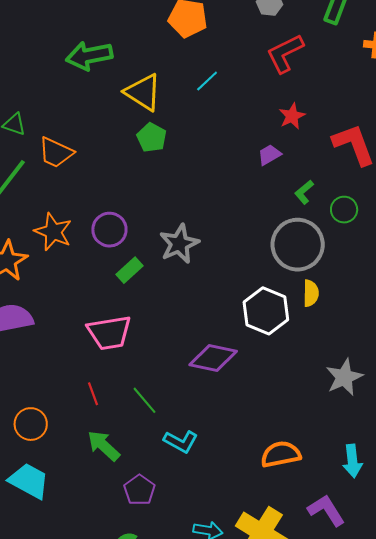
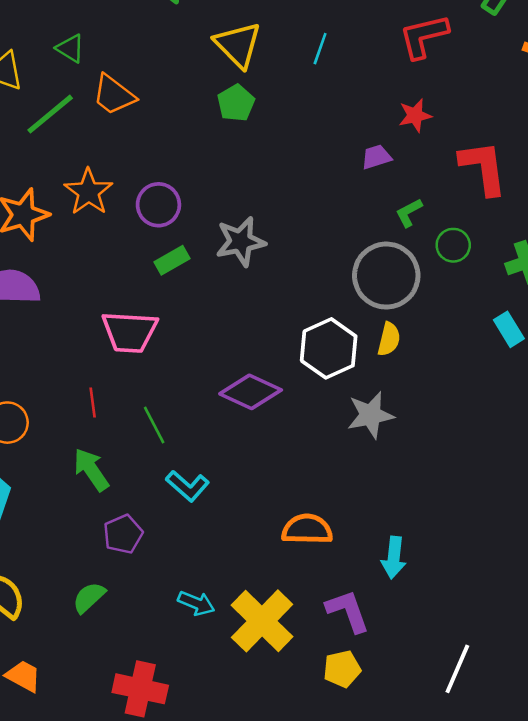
cyan line: (207, 81) -> (320, 49), turned -40
gray star: (344, 377) -> (370, 415), moved

